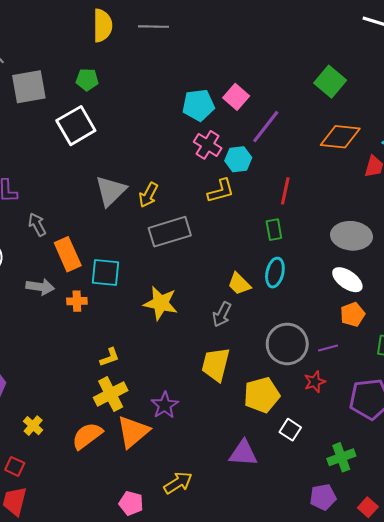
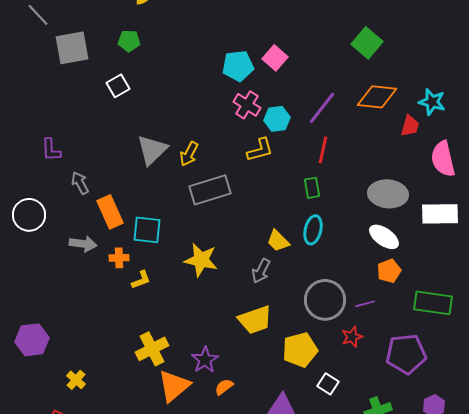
white square: (76, 126) -> (118, 86), size x0.6
purple line: (266, 127) -> (322, 108), moved
yellow L-shape: (110, 357) -> (141, 280), moved
yellow trapezoid: (216, 364) -> (255, 320), turned -123
orange semicircle: (87, 436) -> (224, 387), moved, size x0.6

